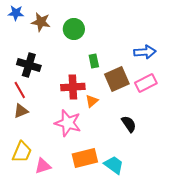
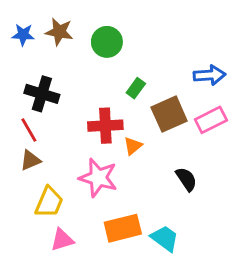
blue star: (16, 13) -> (23, 35), moved
green rectangle: (94, 61) -> (136, 88), turned 48
yellow trapezoid: (22, 152) -> (49, 202), moved

